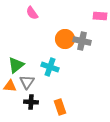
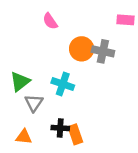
pink semicircle: (32, 13) -> (50, 21), moved
orange triangle: (10, 86) -> (24, 137), moved
black cross: (31, 102) -> (60, 128), moved

